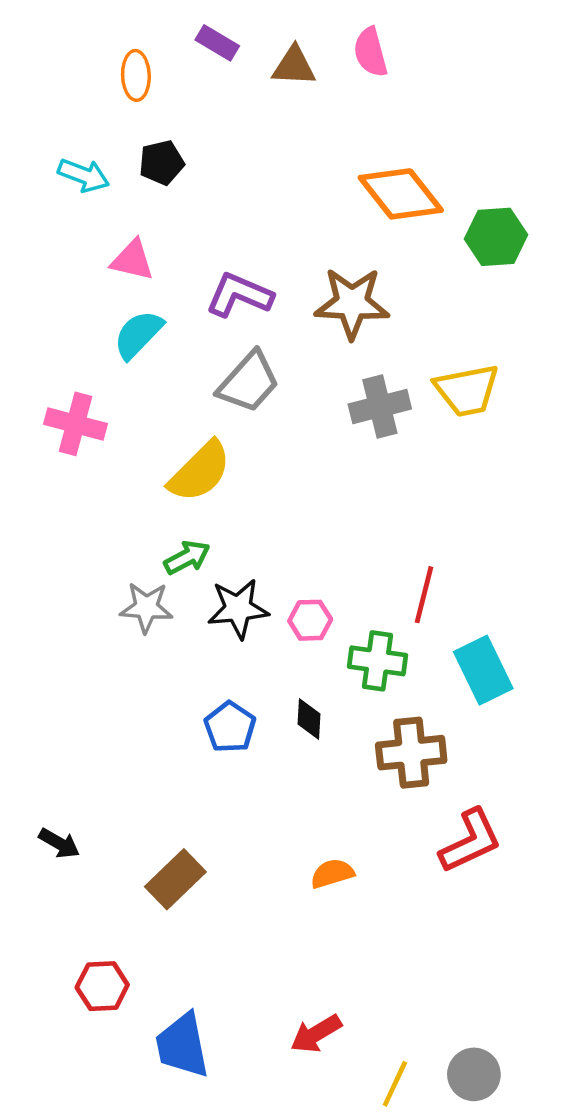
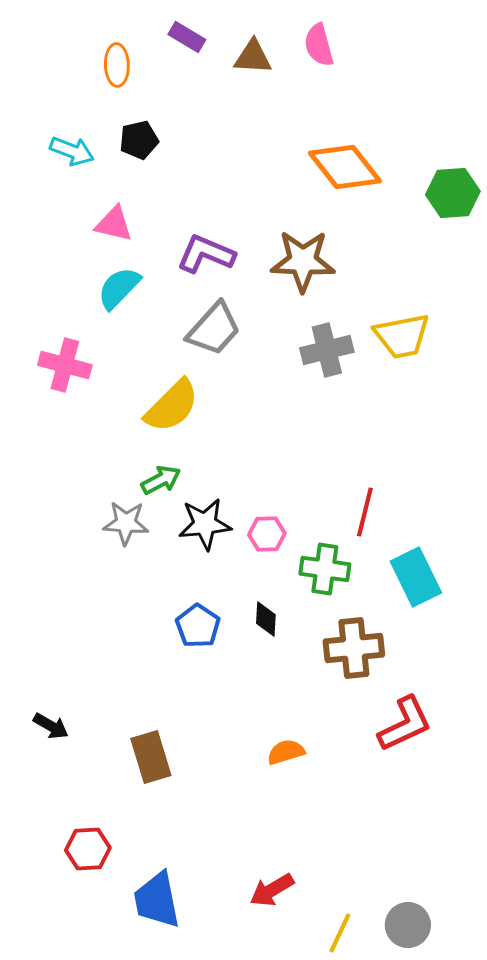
green hexagon: (496, 237) -> (453, 193), moved
brown rectangle: (175, 879) -> (151, 757), turned -63

